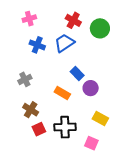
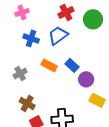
red cross: (73, 20) -> (66, 12), turned 35
orange rectangle: (62, 93) -> (49, 65), moved
yellow rectangle: (100, 119) -> (97, 100), moved

